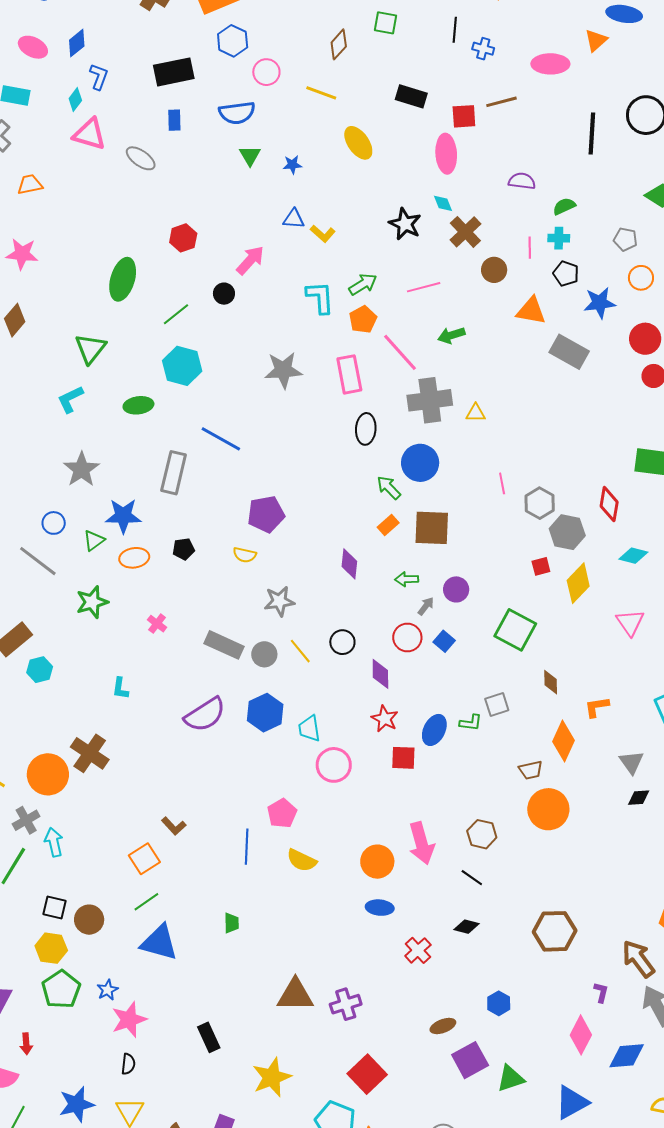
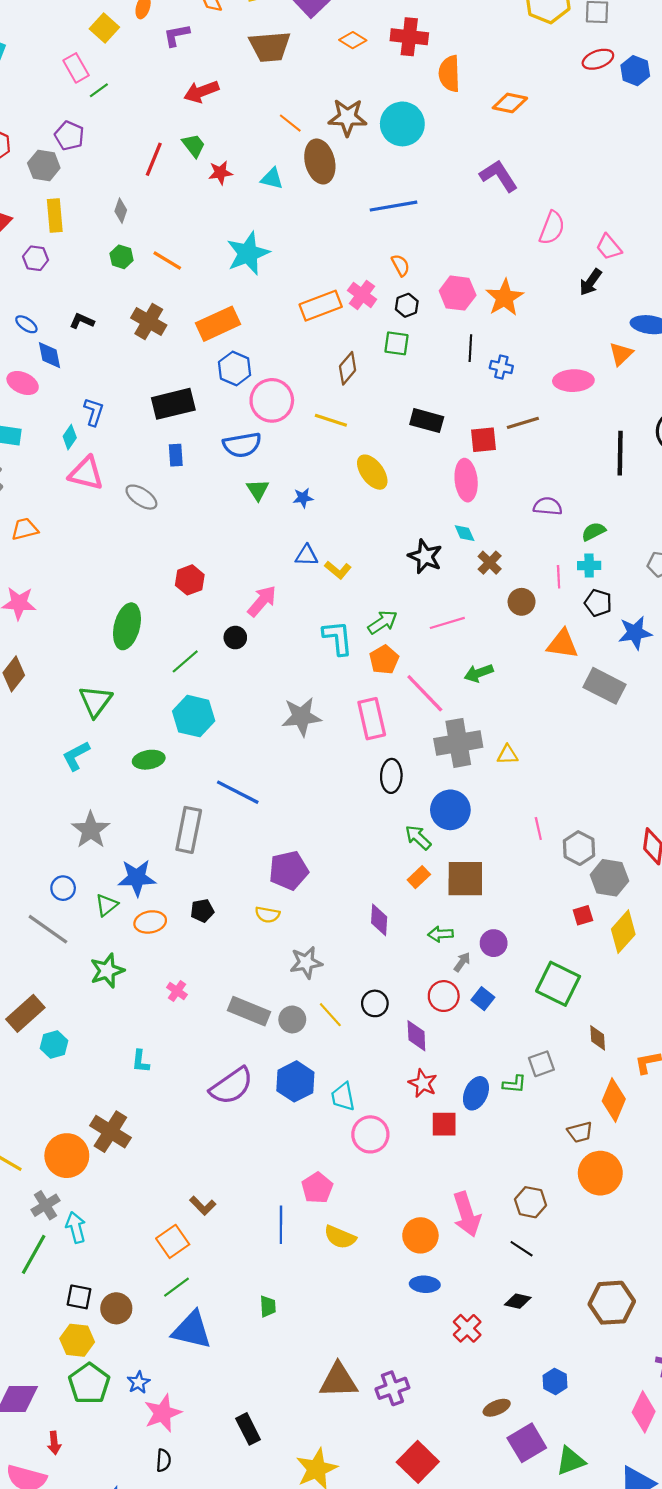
blue diamond: (77, 43) -> (49, 355), moved, turned -60
pink circle: (266, 72) -> (272, 400), size x1.5
brown cross: (465, 232) -> (490, 563), size x0.7

